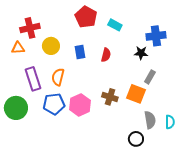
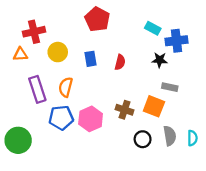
cyan rectangle: (115, 25) -> (153, 28), moved
gray rectangle: (150, 77) -> (170, 87), turned 72
green circle: (16, 108) -> (18, 140), moved
black circle: (136, 139) -> (143, 139), moved

